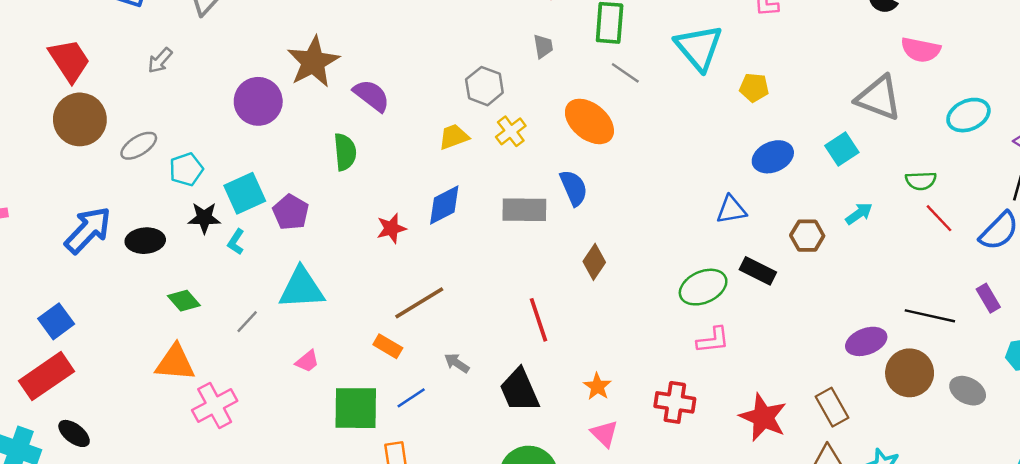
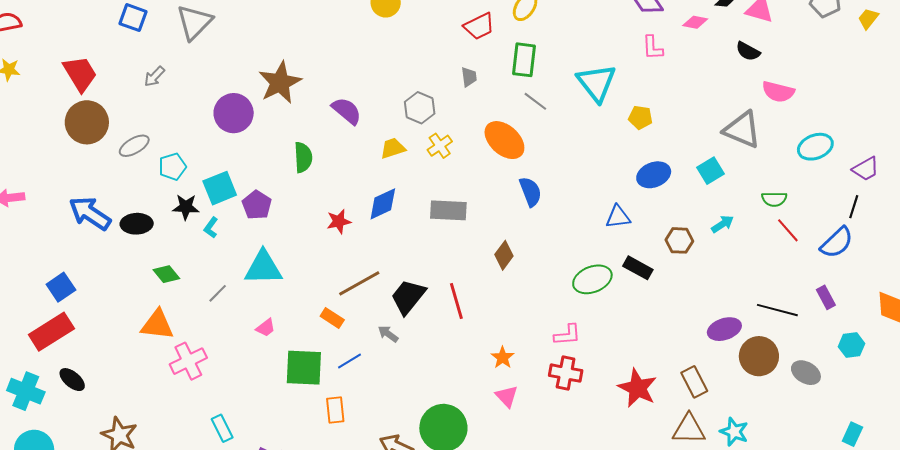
purple semicircle: (372, 96) -> (347, 111), moved
blue semicircle: (574, 188) -> (530, 192), moved
blue arrow: (88, 230) -> (90, 213), turned -102
pink L-shape: (713, 340) -> (567, 335), moved
black trapezoid: (519, 390) -> (408, 297), moved, turned 60

